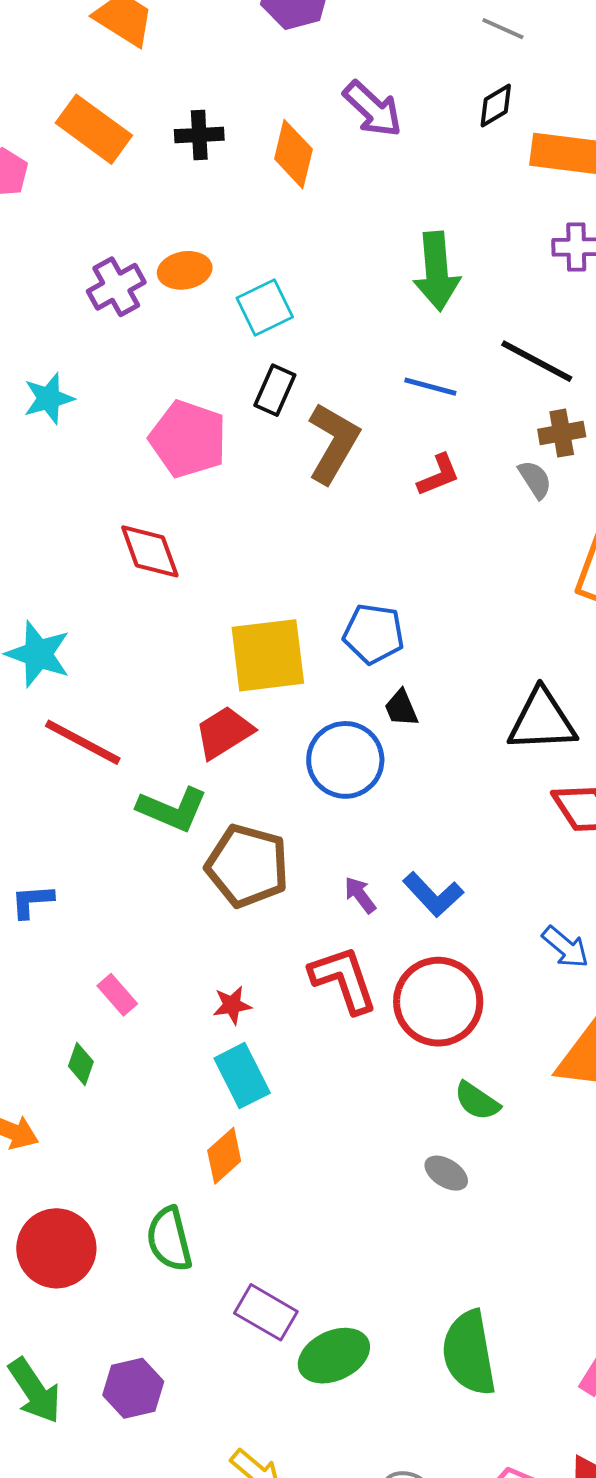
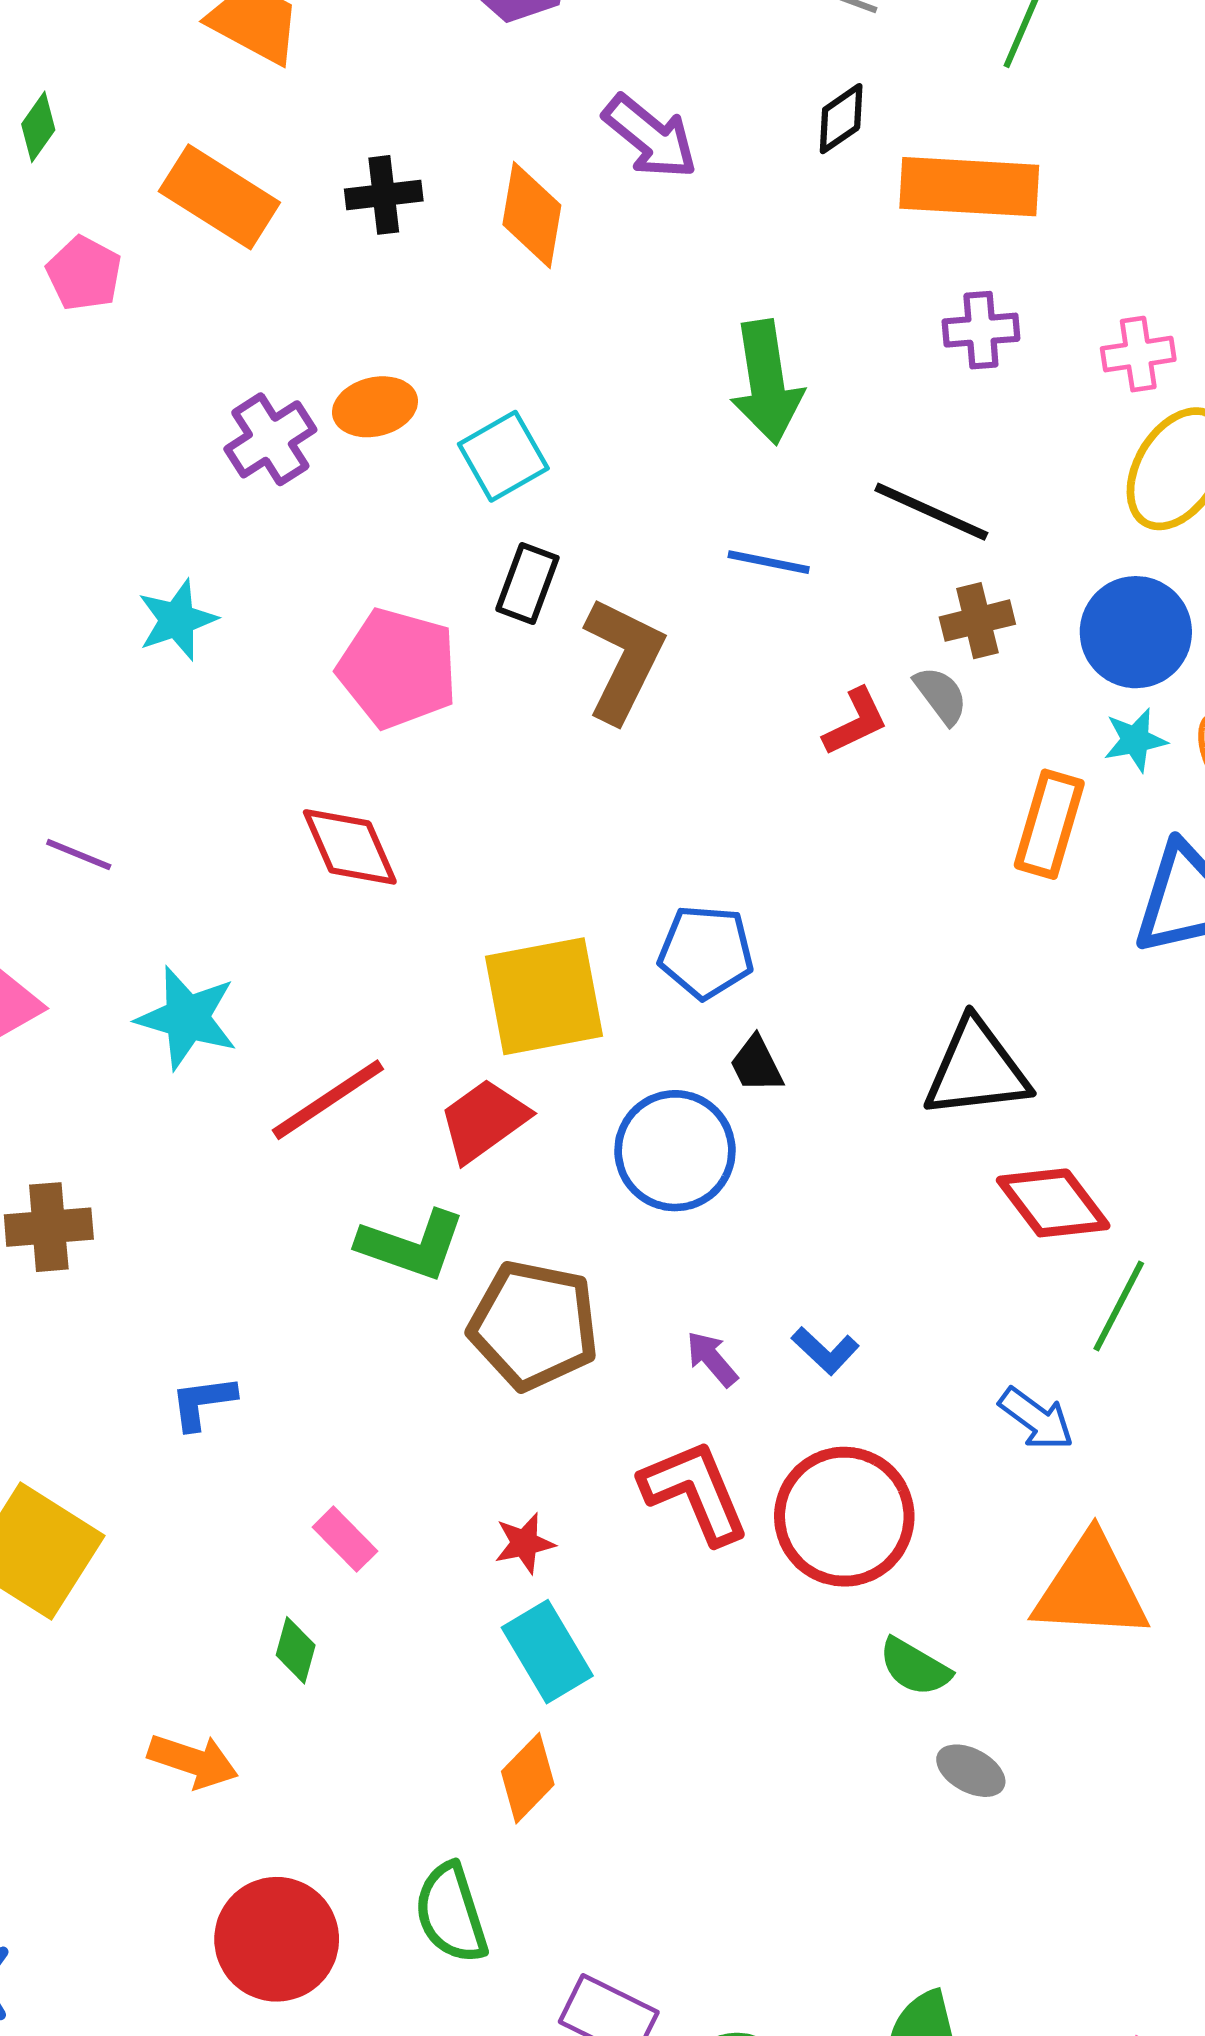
red L-shape: (439, 475) -> (855, 722), moved
red line: (83, 742) -> (328, 1100), moved, turned -58
blue L-shape: (433, 894) -> (825, 1351), size x0.7
gray ellipse: (446, 1173) -> (971, 1771), moved

